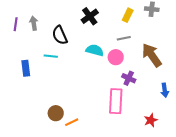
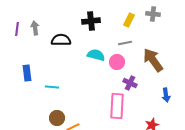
black cross: (90, 16) -> (91, 21), turned 30
black semicircle: (60, 35) -> (61, 40), turned 114
cyan line: (51, 56) -> (52, 87), moved

